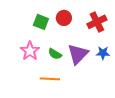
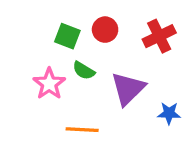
blue star: (103, 53) -> (169, 113), moved
green semicircle: (55, 54) -> (84, 71), moved

